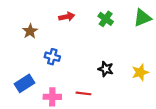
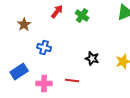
red arrow: (67, 17) -> (57, 12), turned -40
green cross: (106, 19) -> (82, 16), moved

